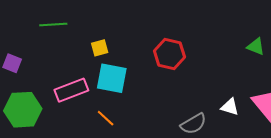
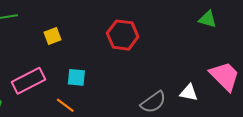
cyan square: (112, 78) -> (76, 77), moved, size x0.6
white triangle: (230, 107) -> (189, 93), moved

